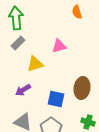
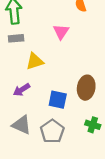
gray rectangle: (18, 43) -> (16, 38), turned 40
pink triangle: (59, 46) -> (61, 32), moved, turned -42

